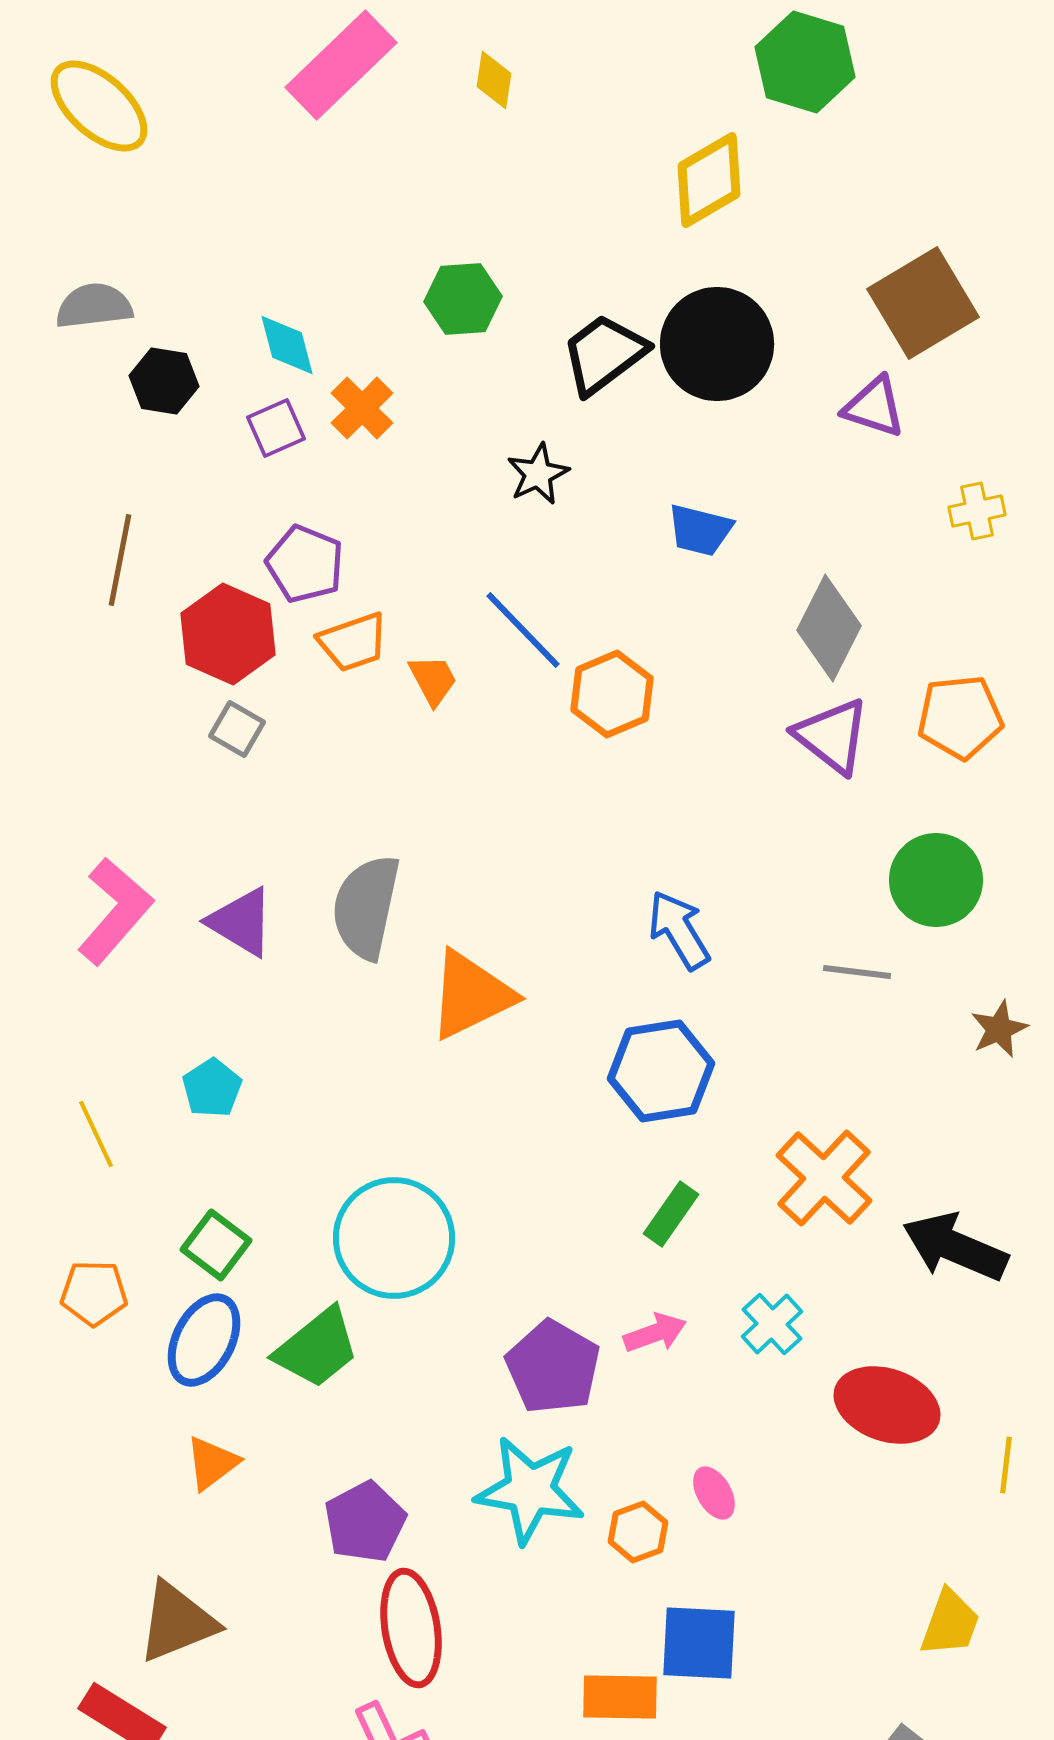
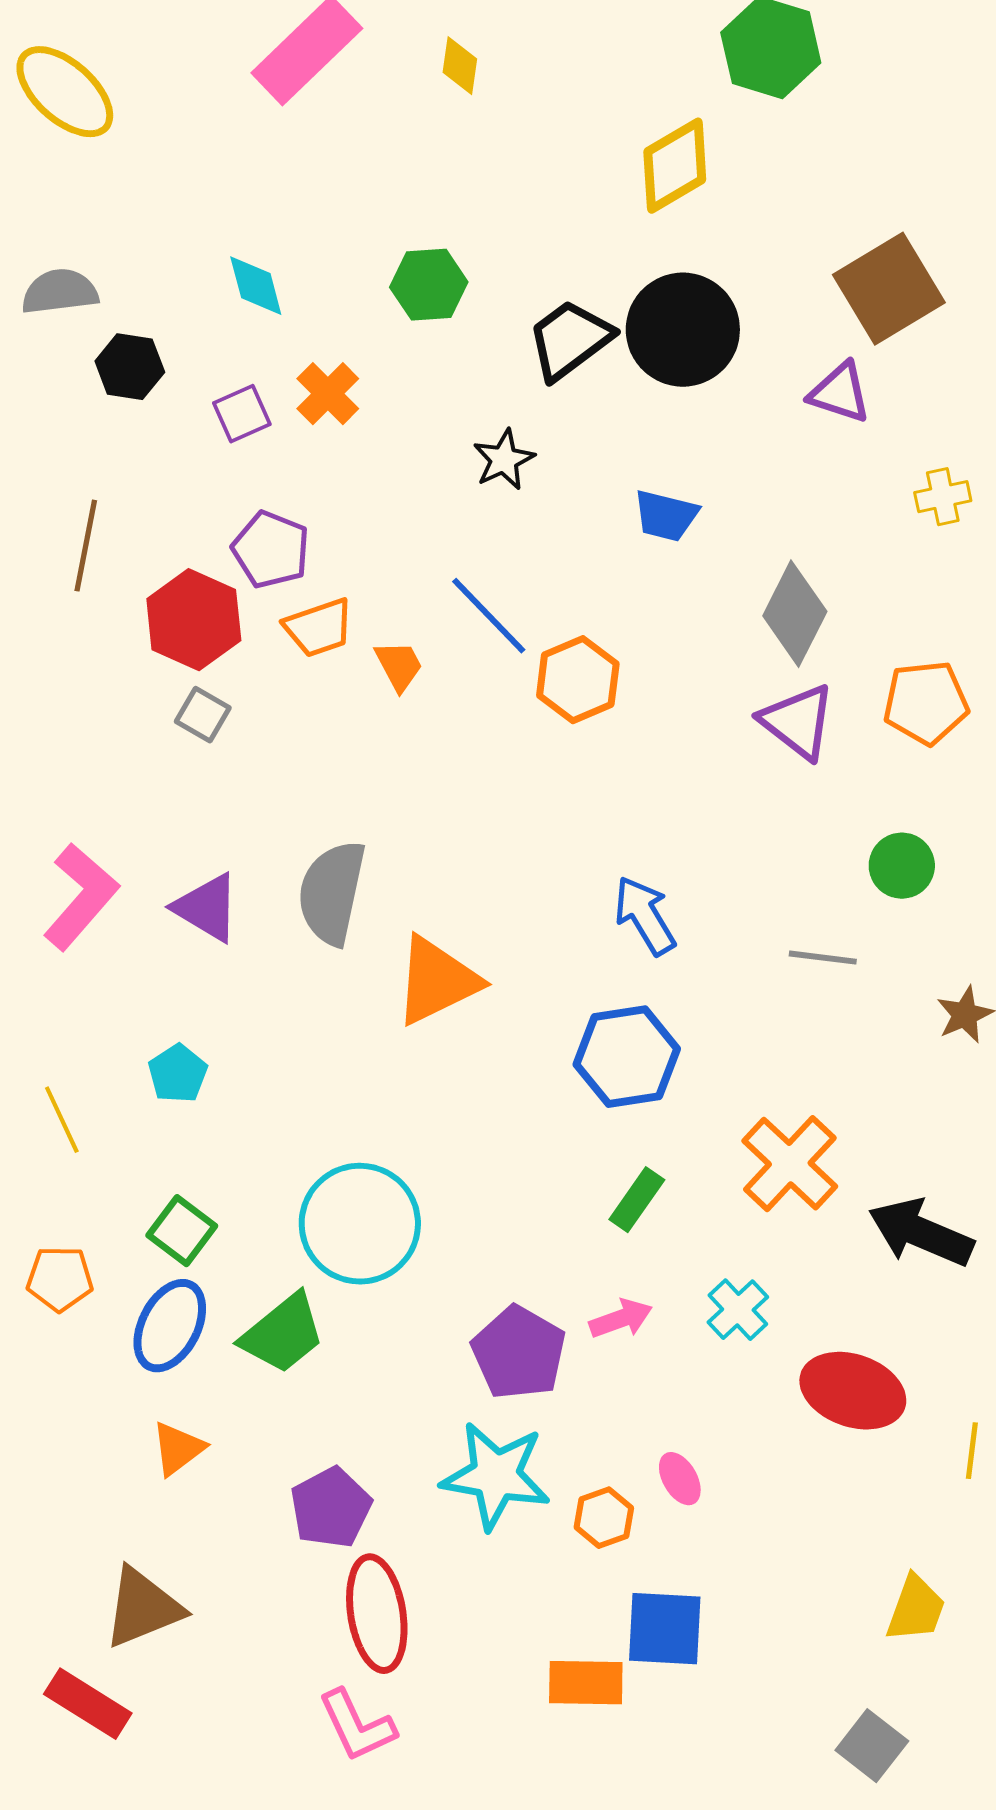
cyan diamond: (287, 345) -> (256, 286), moved
green circle: (936, 880) -> (902, 866), size x0.7

